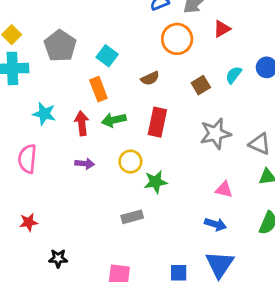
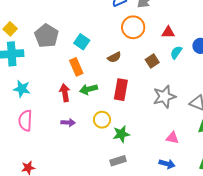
red triangle: (222, 29) -> (168, 32), moved, turned 32
cyan star: (44, 114) -> (22, 89), moved
gray rectangle: (132, 217) -> (118, 161), moved

